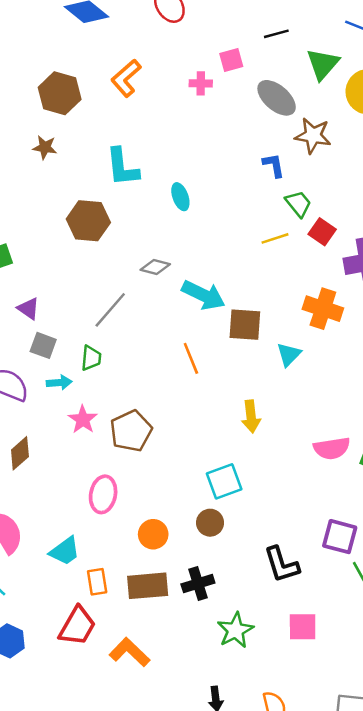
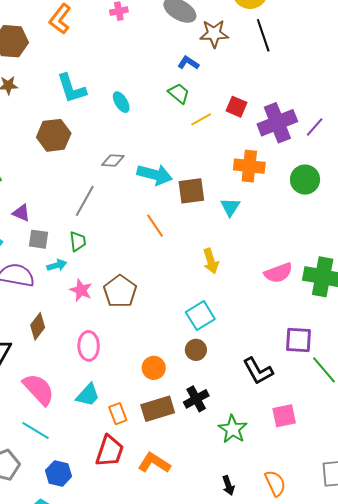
blue L-shape: (274, 165) -> (188, 63), turned -35
green trapezoid: (298, 204) -> (179, 93), moved
pink ellipse: (103, 494) -> (89, 346), moved

